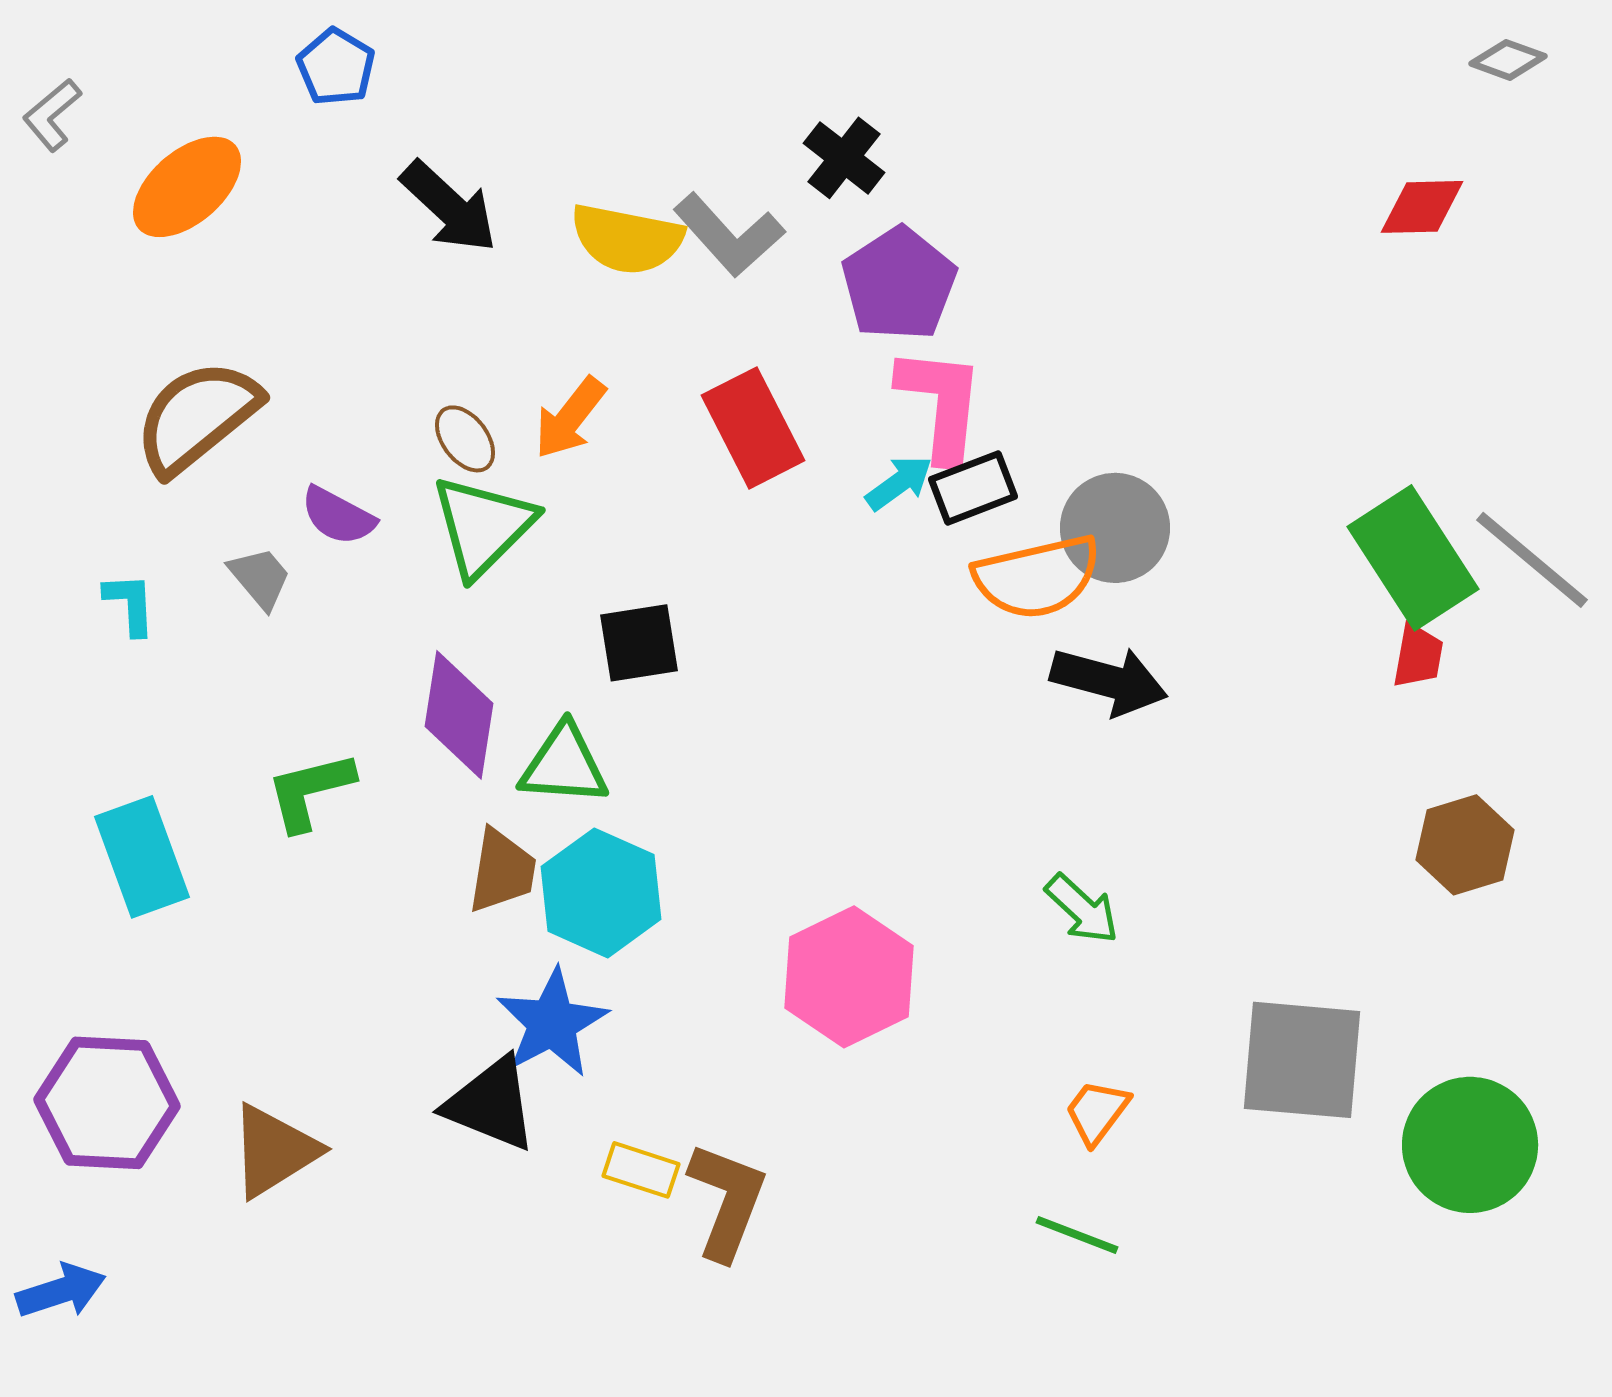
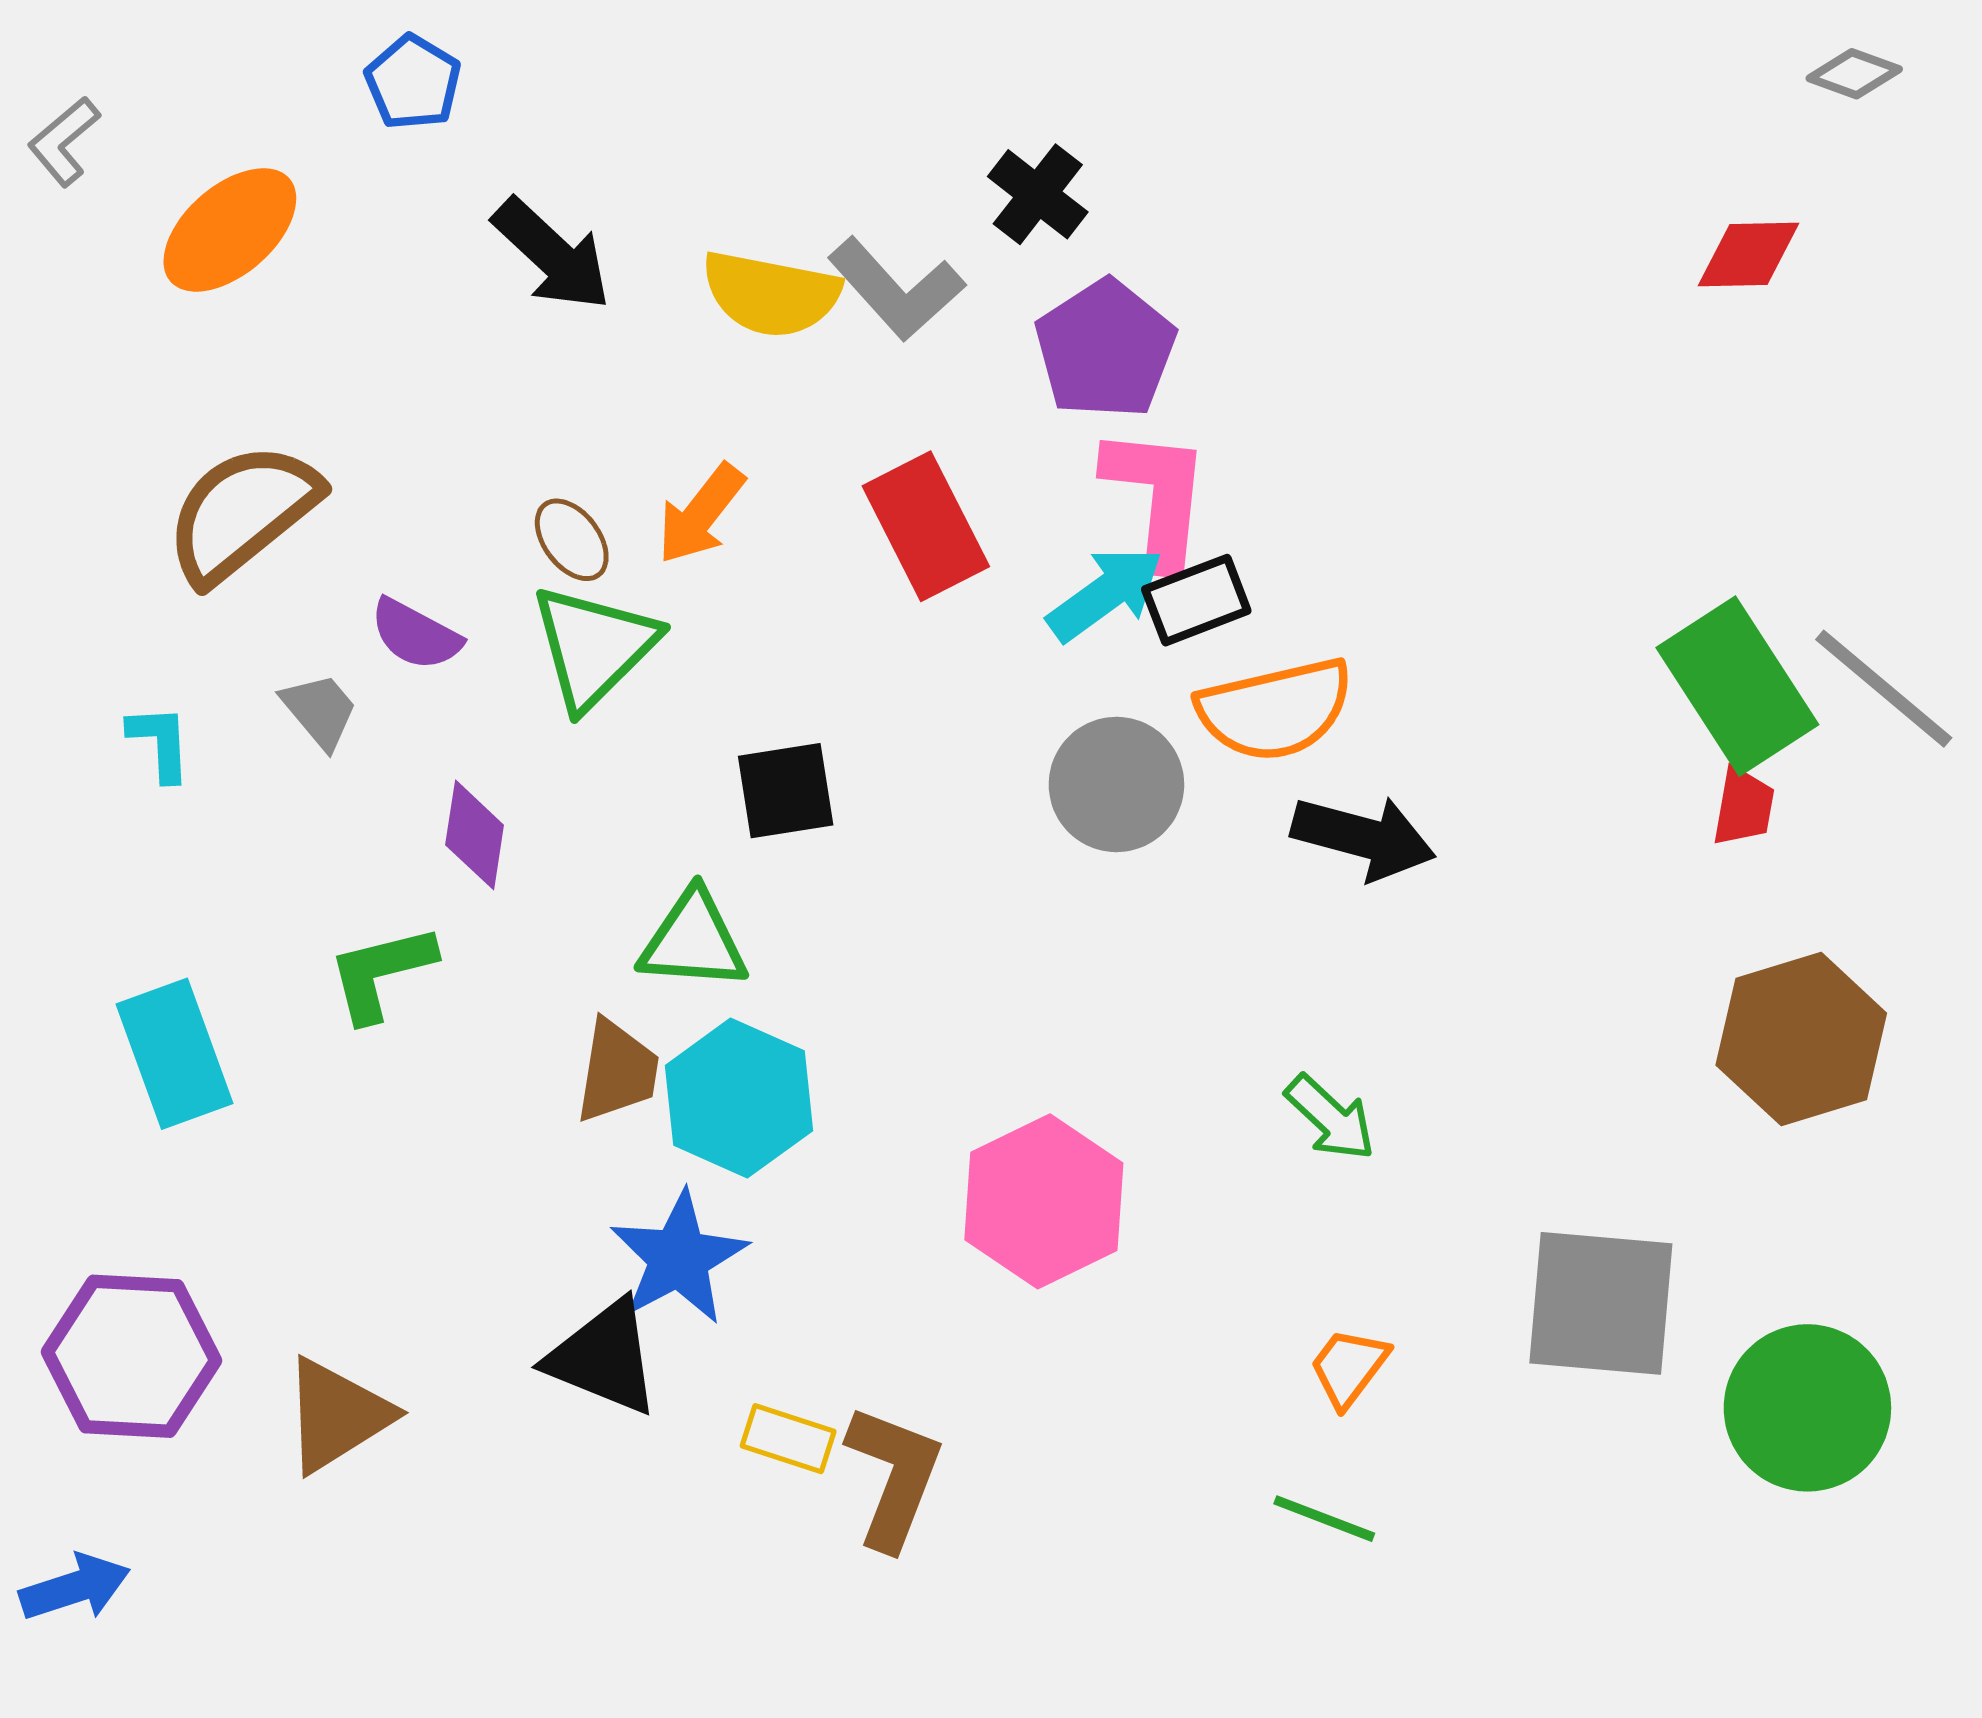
cyan arrow: (899, 483) -> (1105, 594), size x1.4
gray circle: (1115, 528) -> (1116, 784), moved
purple diamond: (459, 715) -> (475, 835), moved, size x0.7
brown hexagon: (1465, 845) -> (1801, 1039), size x1.4

